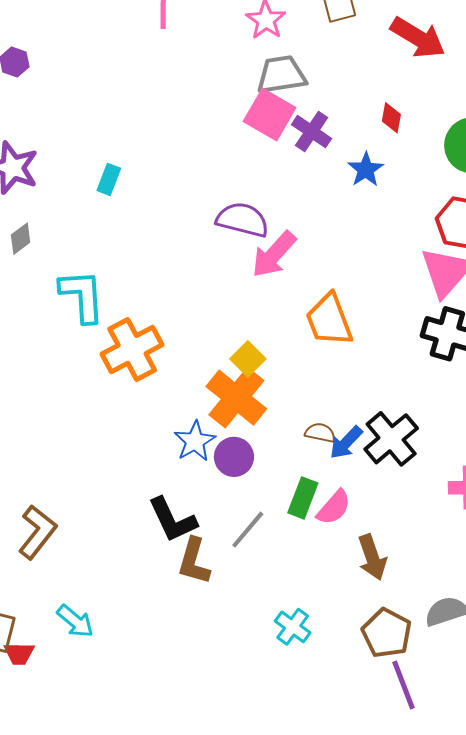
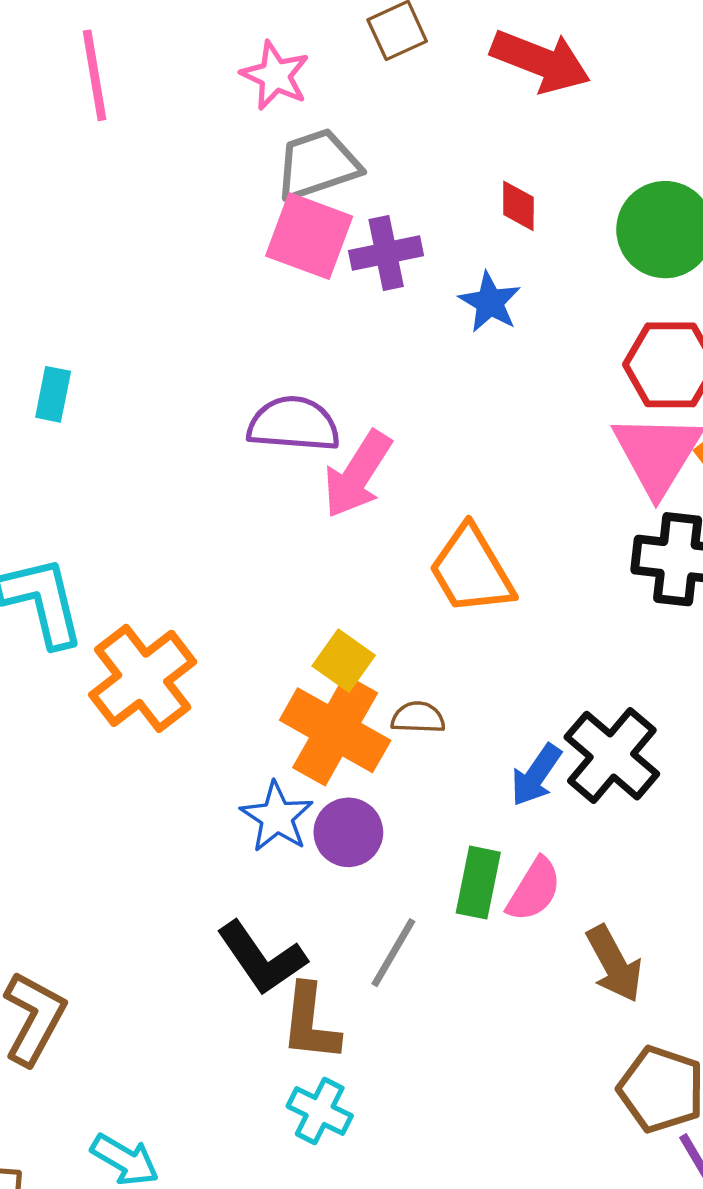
purple cross: (312, 132) -> (386, 253), turned -36
brown semicircle: (320, 433) -> (418, 718), moved
cyan cross: (293, 627) -> (320, 1111), moved

